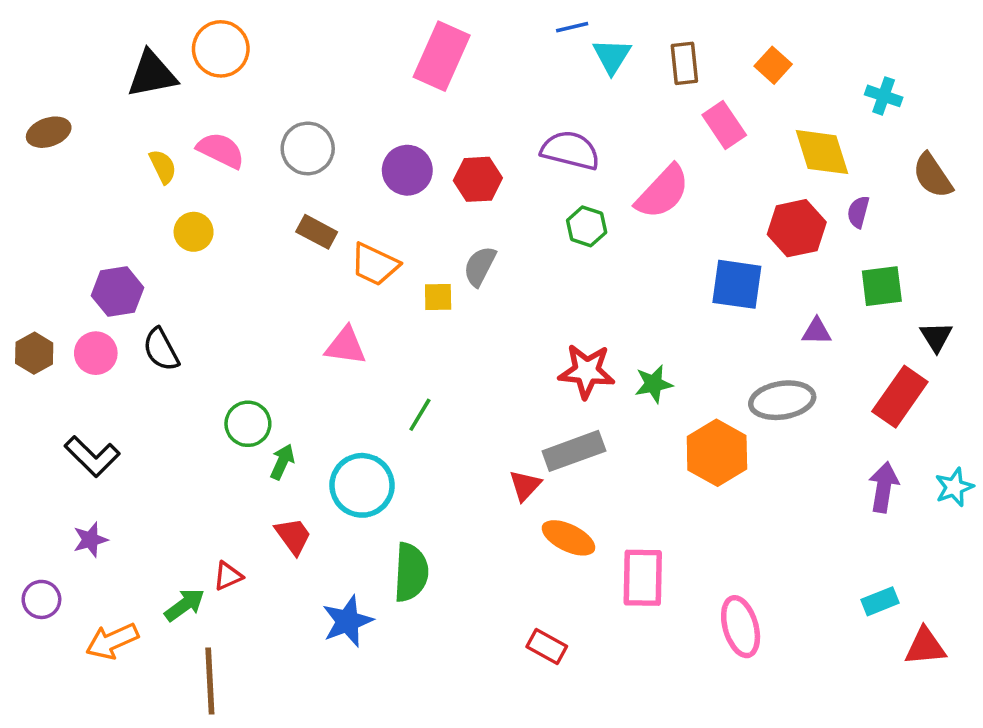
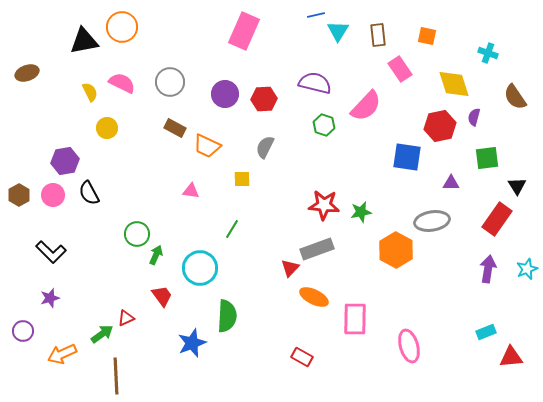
orange square: (773, 65) -> (427, 36), turned -30
yellow square: (438, 297) -> (242, 179), moved
pink triangle: (346, 346) -> (191, 191), size x0.7

